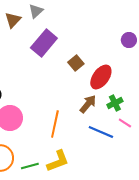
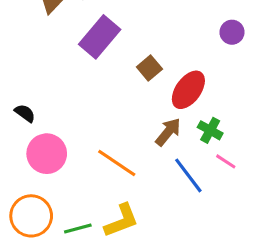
green cross: (115, 103) -> (210, 130), turned -35
orange line: (55, 124) -> (117, 163), turned -68
blue line: (101, 132) -> (188, 175), turned 30

